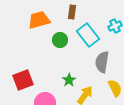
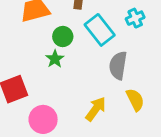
green star: (69, 80) -> (55, 59), moved

